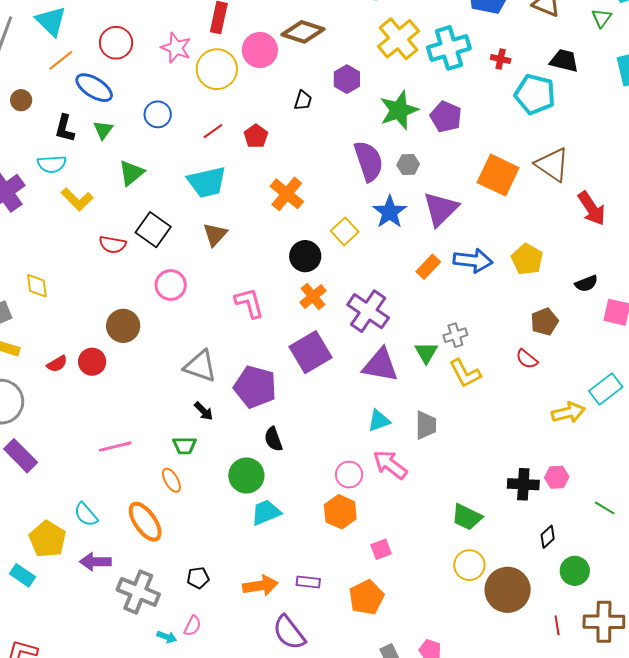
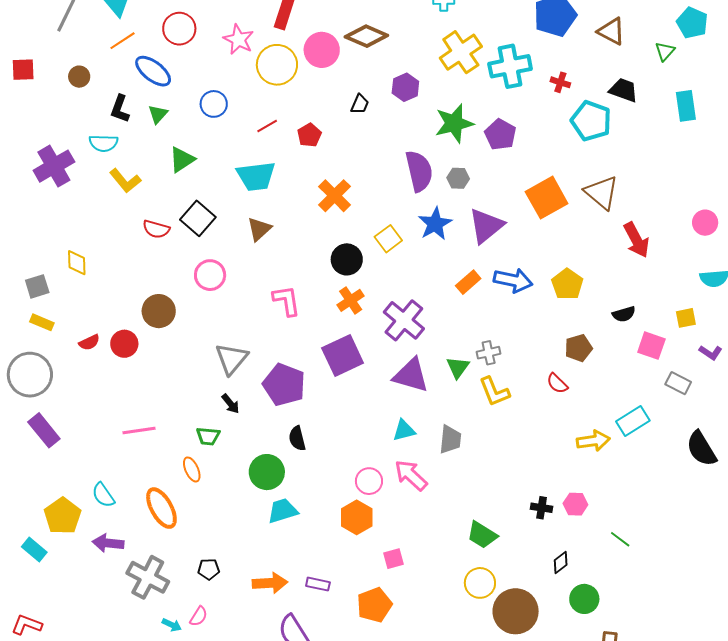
orange square: (498, 175) -> (547, 198), turned 30
gray triangle: (200, 366) -> (232, 359), turned 45
black cross: (523, 484) -> (542, 508), size x0.7

